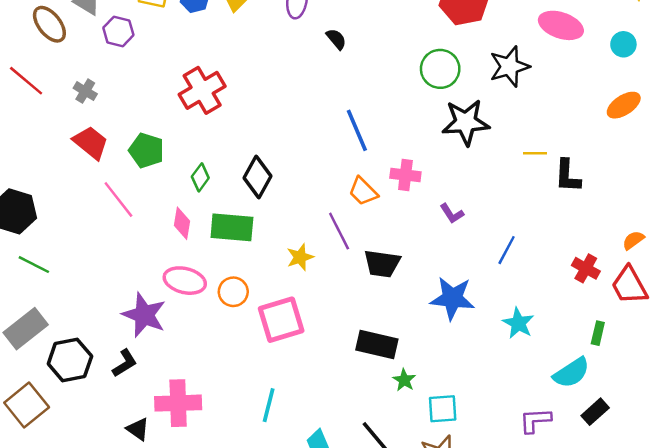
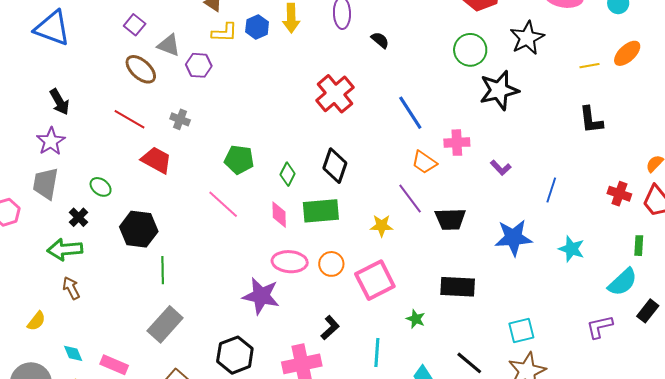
red cross: (202, 90) -> (335, 94), moved
red trapezoid: (91, 143) -> (156, 160), moved
yellow line: (535, 153) -> (590, 66), moved
yellow star: (300, 257) -> (382, 226), turned 30
green line: (34, 265) -> (163, 270), turned 72
black hexagon: (70, 360) -> (235, 355), moved
black L-shape: (125, 363) -> (330, 328), moved
green star: (404, 380) -> (416, 319), moved

